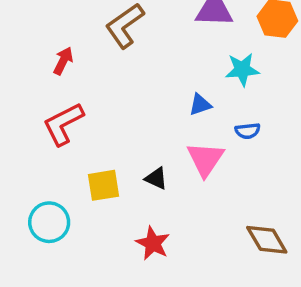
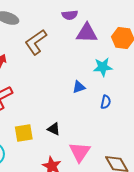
blue semicircle: (248, 131) -> (106, 102), turned -72
pink triangle: (205, 159) -> (80, 152), moved

